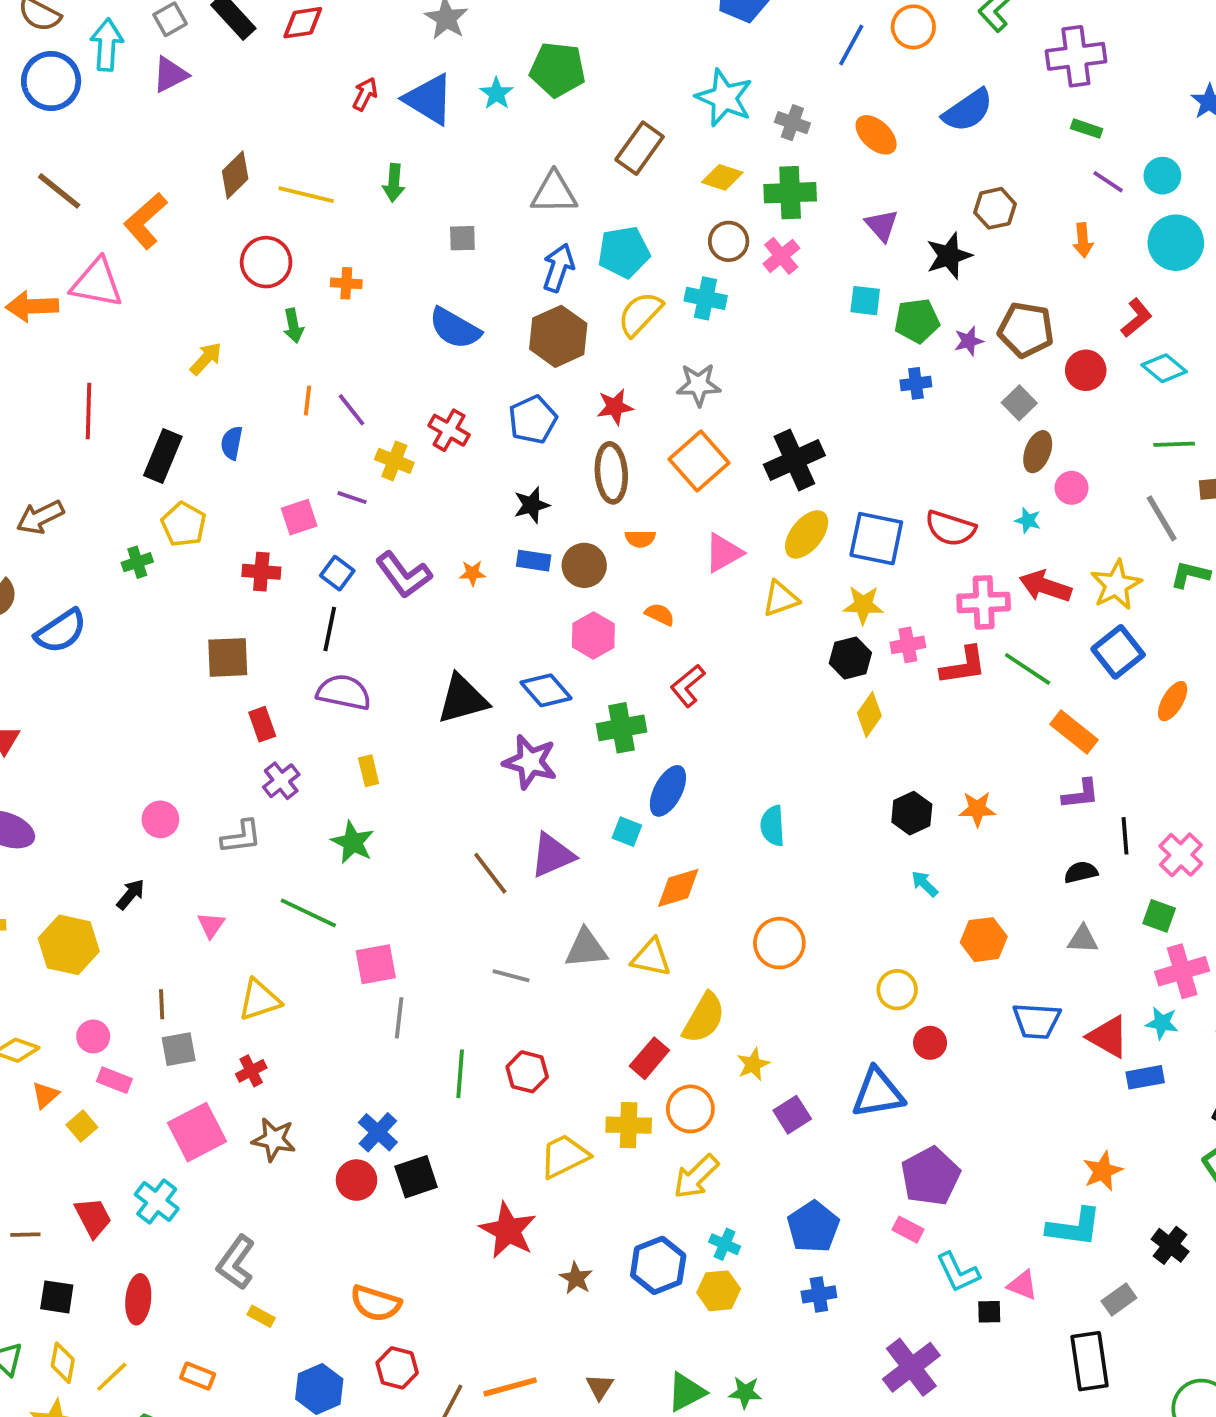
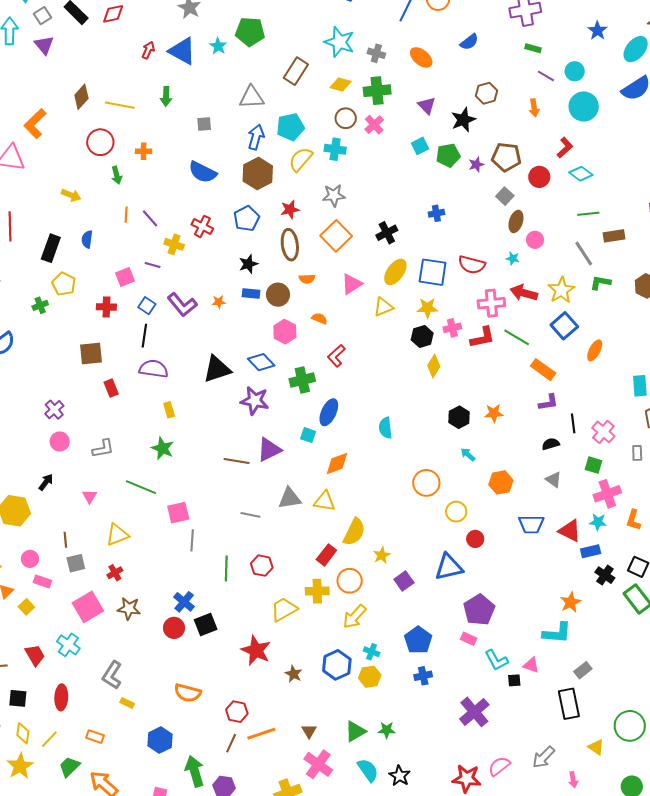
purple triangle: (170, 74) -> (44, 45), turned -40
blue semicircle: (968, 110) -> (469, 42), size x0.7
cyan square: (865, 301) -> (420, 146), turned -30
yellow arrow: (206, 359) -> (71, 195), turned 72
blue cross: (916, 383) -> (436, 213), moved
black cross: (794, 460) -> (387, 233), size x0.7
purple cross: (281, 781) -> (54, 410), moved
brown line: (490, 873) -> (237, 461), turned -40
gray triangle: (1083, 939) -> (554, 480), turned 36
orange circle: (779, 943) -> (426, 483), moved
black cross: (1170, 1245) -> (605, 575), moved
red hexagon: (397, 1368) -> (237, 712), moved

